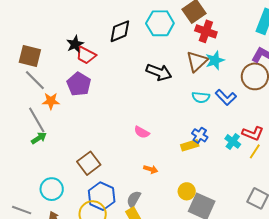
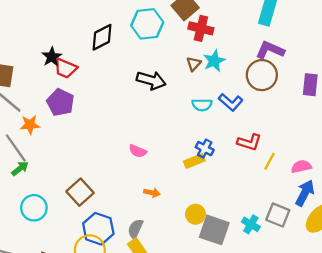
brown triangle: (197, 61) -> (194, 64), size x0.6
red L-shape: (253, 133) -> (249, 142), moved
cyan cross: (233, 141) -> (251, 224), moved
cyan circle: (52, 189) -> (34, 208), moved

